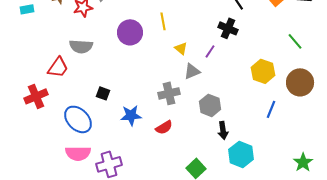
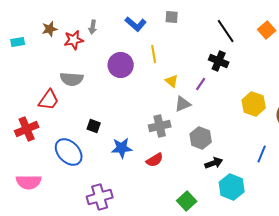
blue line: (271, 109) -> (262, 154), moved
black arrow: (223, 130) -> (214, 163), turned -102
pink semicircle: (78, 153) -> (29, 182), moved

